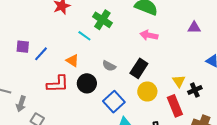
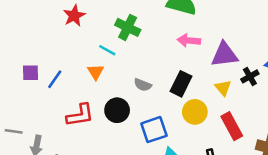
purple triangle: (194, 28) -> (224, 55), moved, size x1.6
orange triangle: (72, 61) -> (96, 72), moved, turned 32
yellow triangle: (179, 81) -> (223, 88), moved
black cross: (195, 90) -> (250, 76), moved
blue square: (114, 102) -> (154, 130), turned 30

